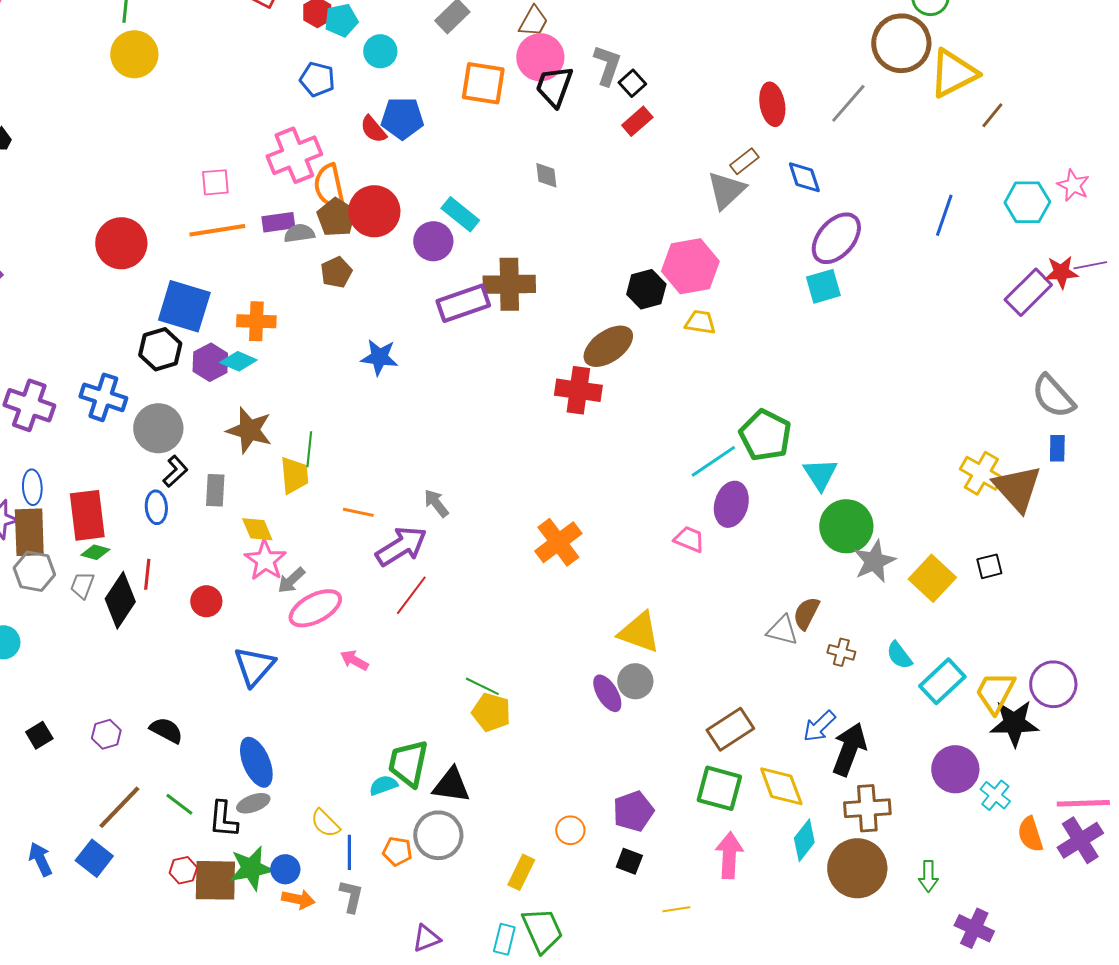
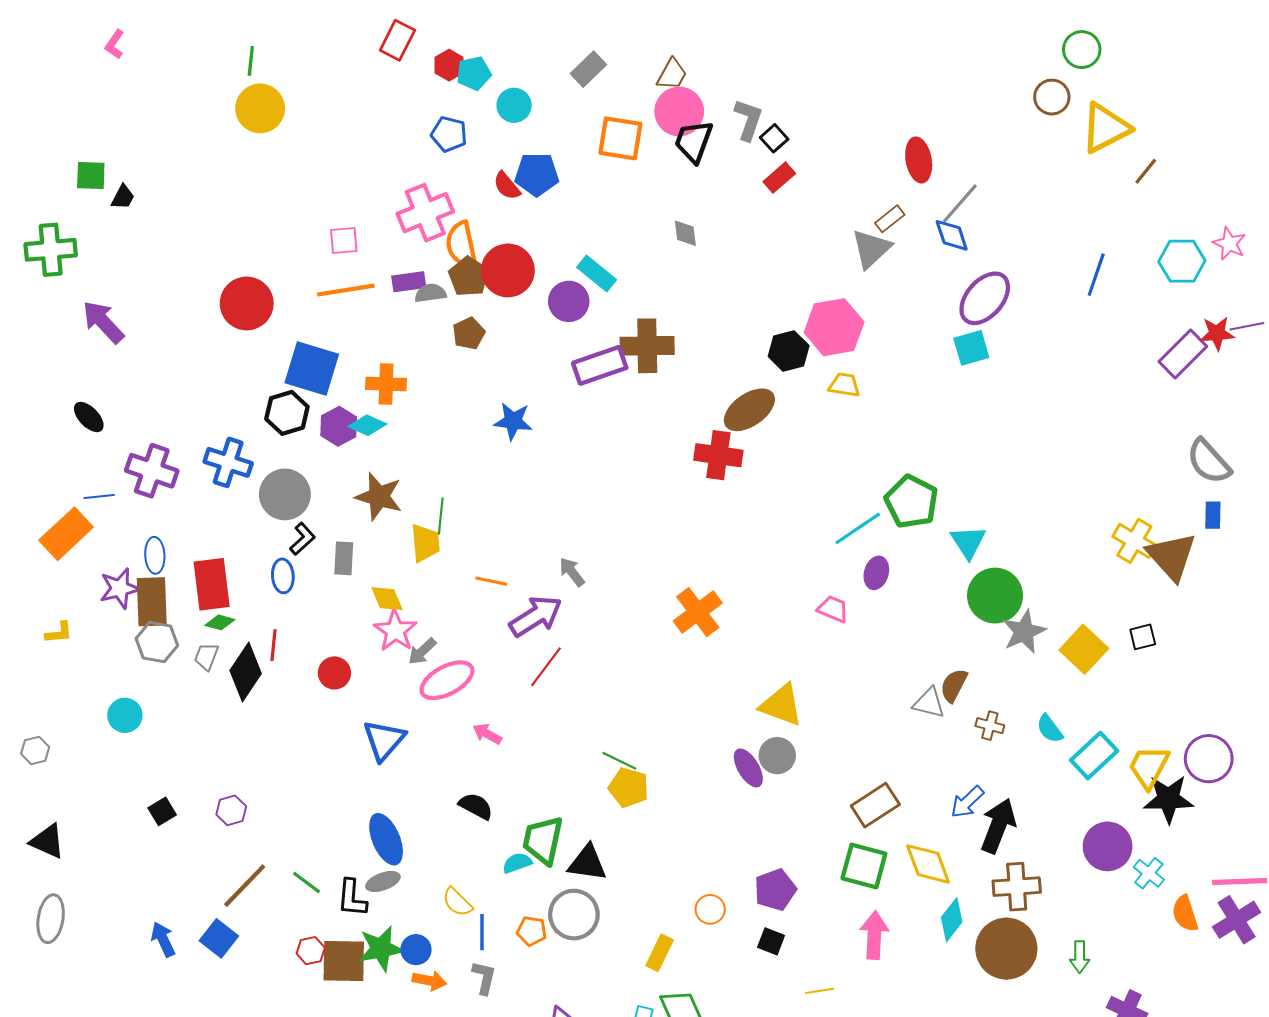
brown circle: (901, 43) -> (1052, 97), size x0.6
gray line: (848, 103) -> (960, 203), moved
purple ellipse: (731, 504) -> (876, 573), size x0.7
black semicircle: (166, 730) -> (476, 806), moved

